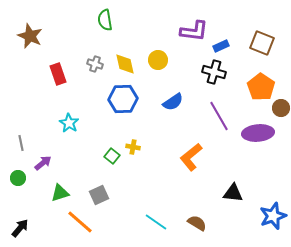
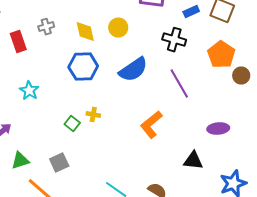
blue rectangle: (221, 46) -> (191, 12), moved
gray cross: (95, 64) -> (46, 27), moved, turned -35
blue semicircle: (173, 102) -> (133, 70), size x1.4
purple ellipse: (258, 133) -> (218, 129), moved, size x0.7

